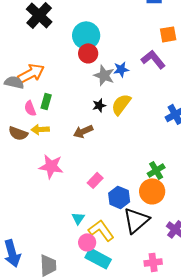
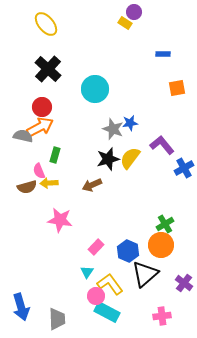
red circle: (88, 53) -> (42, 107), moved
purple L-shape: (153, 59) -> (162, 145), moved
black star: (99, 105) -> (108, 159), size x1.6
pink semicircle: (30, 108) -> (39, 171), moved
brown semicircle: (18, 133) -> (27, 187), turned -36
pink rectangle: (95, 180) -> (96, 247), moved

